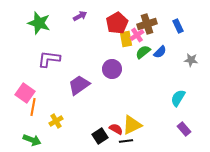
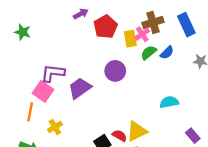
green star: (39, 23) -> (23, 32), moved, size x0.7
red pentagon: (117, 23) -> (106, 27), moved
blue rectangle: (178, 26) -> (186, 25), size x1.5
purple L-shape: (49, 59) -> (53, 73), moved
pink square: (25, 93) -> (43, 91), moved
cyan semicircle: (178, 98) -> (169, 102), moved, turned 48

